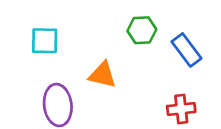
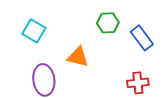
cyan square: (45, 41) -> (34, 31), turned 30

